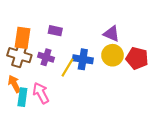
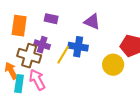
purple triangle: (111, 34) -> (92, 22), moved
brown cross: (19, 55) -> (29, 56), moved
yellow circle: (113, 55) -> (113, 65), moved

